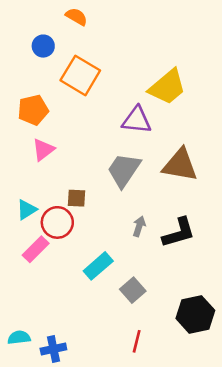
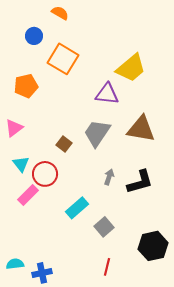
pink triangle: (43, 150) -> (14, 128), moved
brown square: (76, 198) -> (64, 144), moved, turned 35
cyan triangle: (27, 210) -> (21, 164), turned -36

